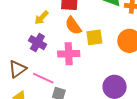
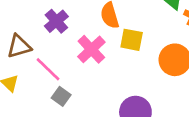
pink cross: (69, 54) -> (91, 49), turned 30

